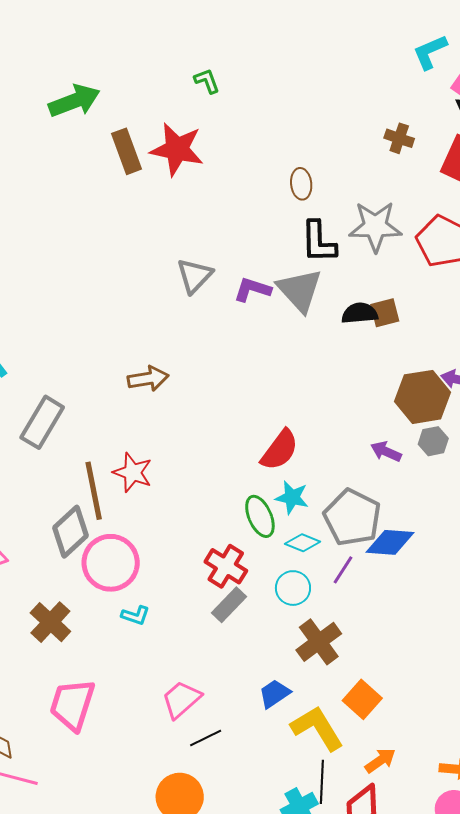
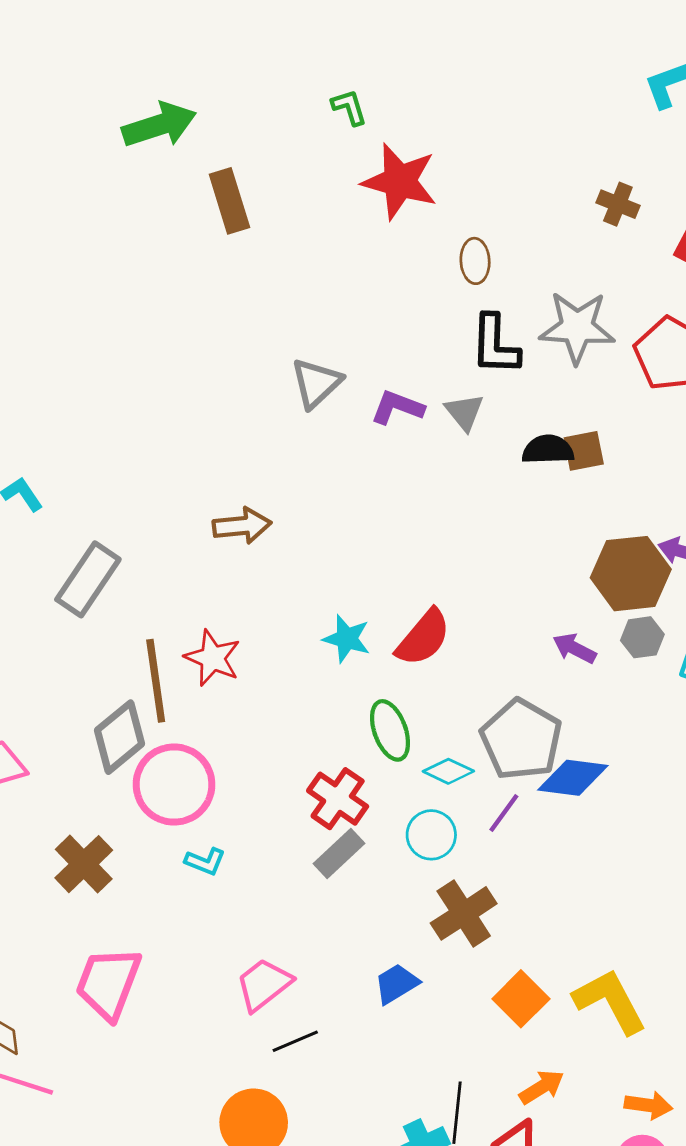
red star: (177, 149) -> (400, 181), moved
gray triangle: (300, 290) -> (464, 412), size x0.6
cyan star: (292, 497) -> (347, 639), moved
yellow L-shape: (317, 728) -> (610, 1001), moved

